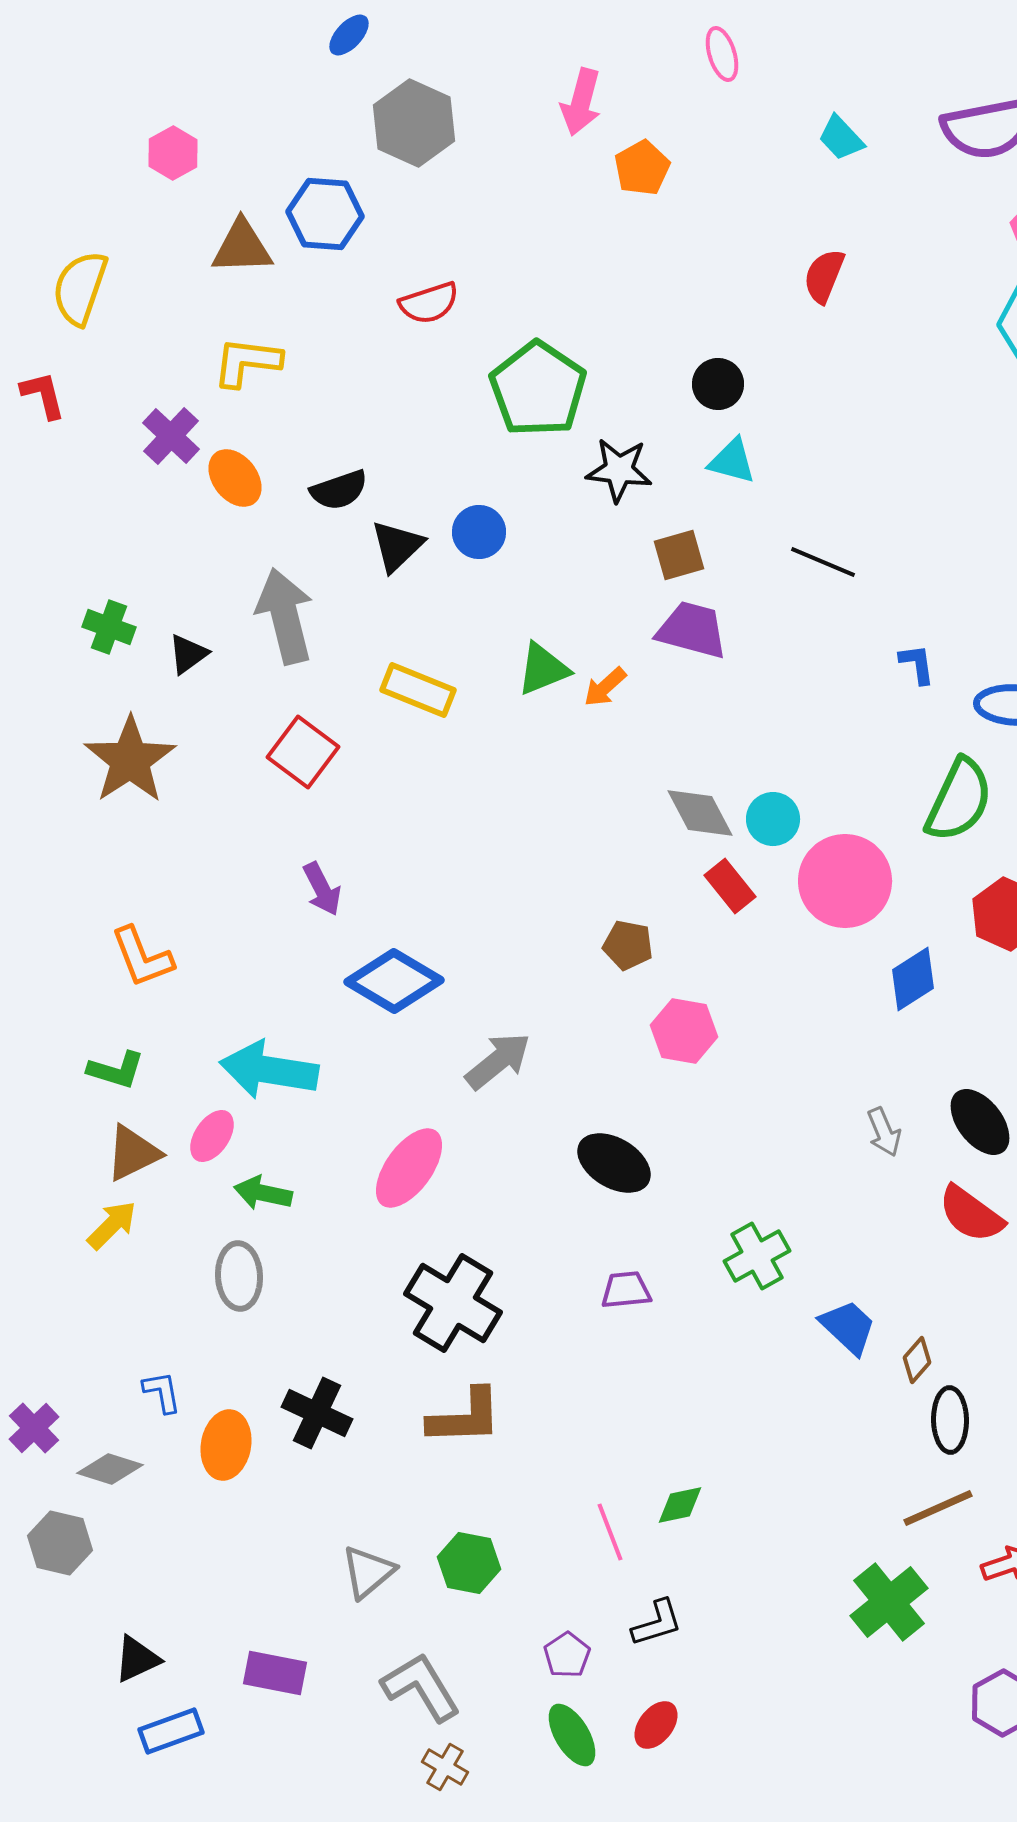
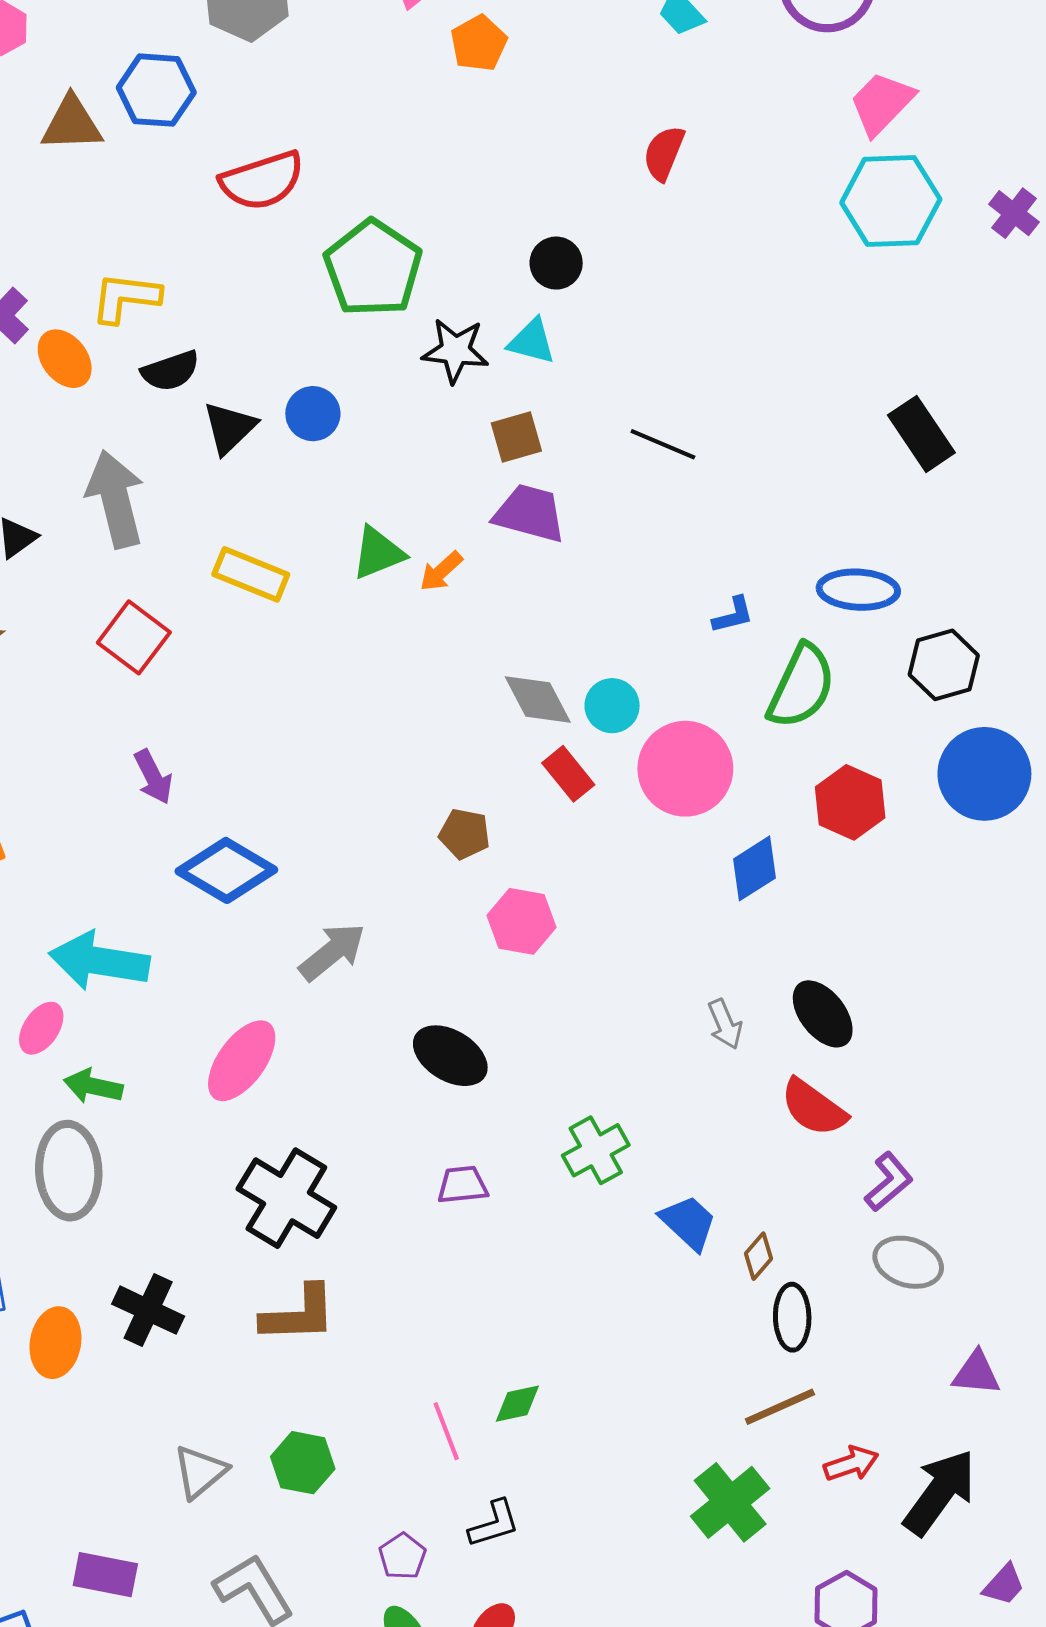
red semicircle: (429, 303) -> (262, 181), size x1.4
yellow L-shape: (247, 362) -> (126, 298), moved
cyan triangle: (732, 461) -> (532, 341), moved
blue L-shape: (917, 664) -> (733, 615), moved, turned 84
gray ellipse: (239, 1276) -> (69, 1171), size x1.4

